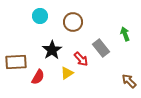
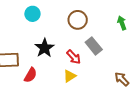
brown circle: (73, 22) -> (78, 20), moved
green arrow: (125, 34) -> (122, 23), moved
yellow triangle: (67, 73) -> (70, 76), moved

